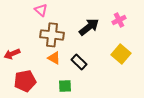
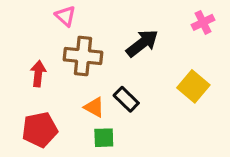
pink cross: (119, 20) -> (203, 22), moved
red arrow: (12, 54) -> (38, 74), moved, turned 119
orange triangle: (54, 58) -> (94, 107), moved

